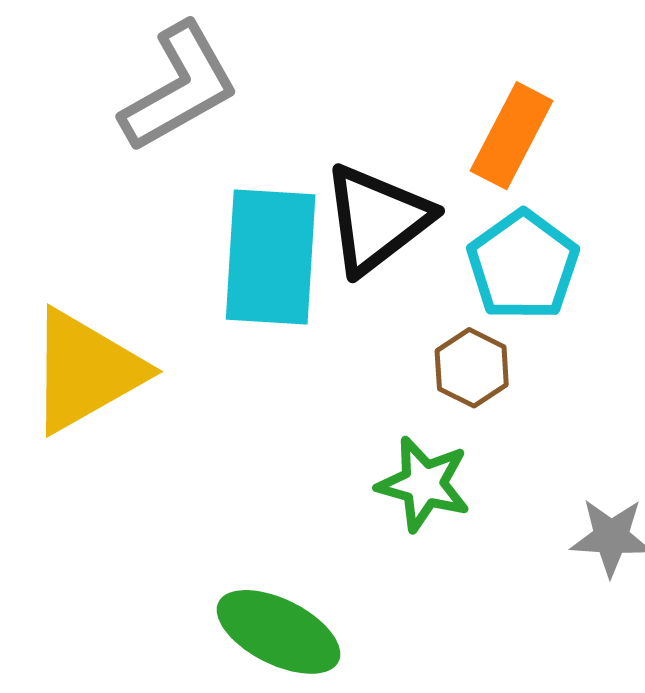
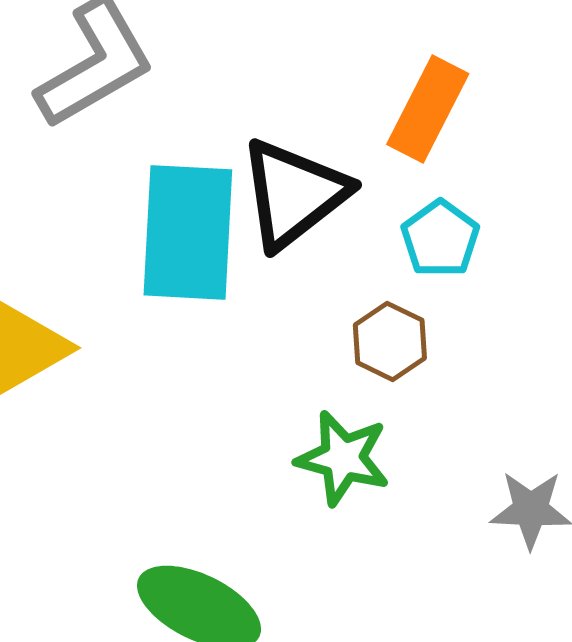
cyan pentagon: (523, 265) -> (440, 239), size x0.7

